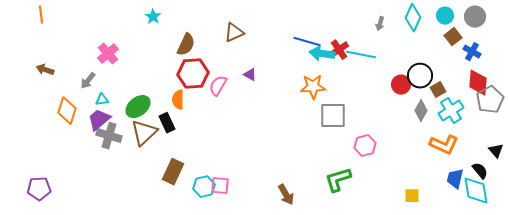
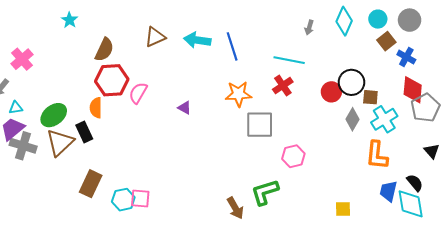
blue line: (307, 42) -> (232, 46), turned 56
red cross: (339, 50) -> (283, 86), moved
cyan arrow: (322, 54) -> (197, 40), moved
purple triangle: (250, 75) -> (185, 108), moved
brown square: (438, 90) -> (370, 97), turned 35
orange L-shape: (444, 145) -> (377, 155), turned 72
black triangle: (496, 151) -> (432, 151), moved
brown arrow: (286, 195) -> (235, 208), moved

